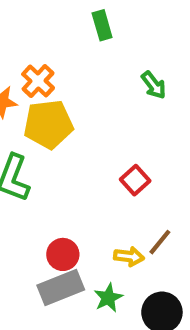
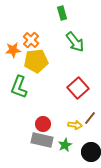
green arrow: (154, 85) -> (75, 42), moved, size x1.5
red square: (135, 180) -> (78, 88), size x1.5
gray rectangle: (61, 287) -> (42, 140), turned 35

